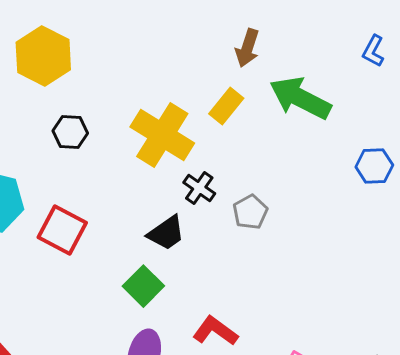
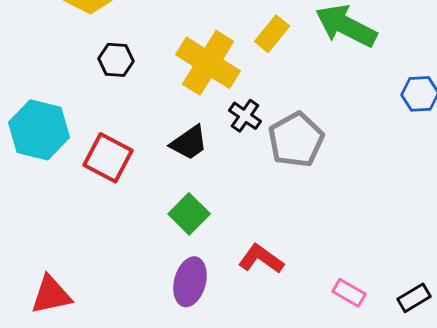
gray pentagon: (250, 212) -> (296, 140), size x1.6
black trapezoid: (166, 233) -> (189, 143), moved

